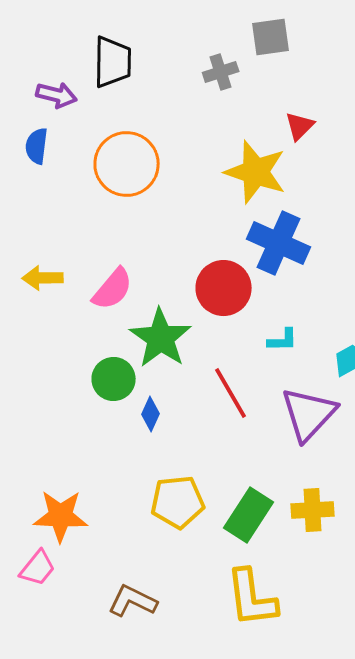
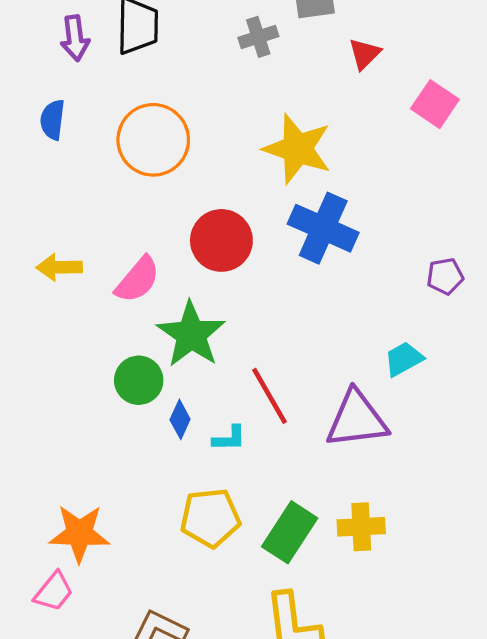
purple arrow: (57, 95) -> (75, 38), moved, turned 69
red triangle: (300, 126) -> (365, 54), moved
red circle: (224, 288) -> (221, 240), moved
cyan L-shape: (283, 340) -> (229, 438), moved
purple triangle: (309, 414) -> (357, 419), turned 40

